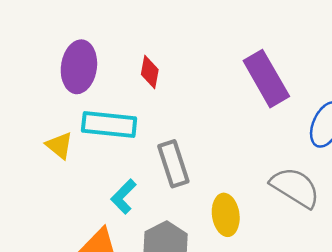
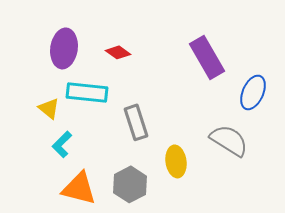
red diamond: (150, 72) -> (118, 52), turned -65
cyan L-shape: (124, 197) -> (62, 144), moved

